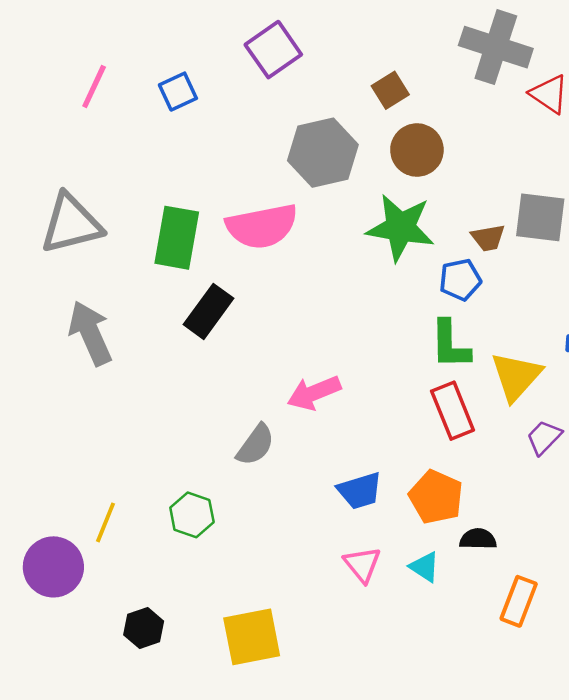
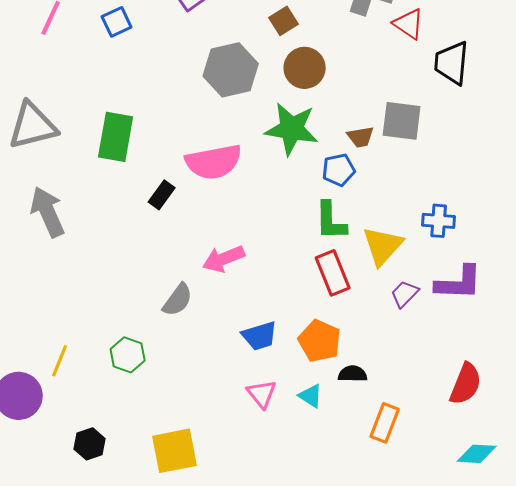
pink semicircle: (262, 226) -> (214, 162), moved
black rectangle: (208, 311) -> (162, 195), moved, size x0.7

